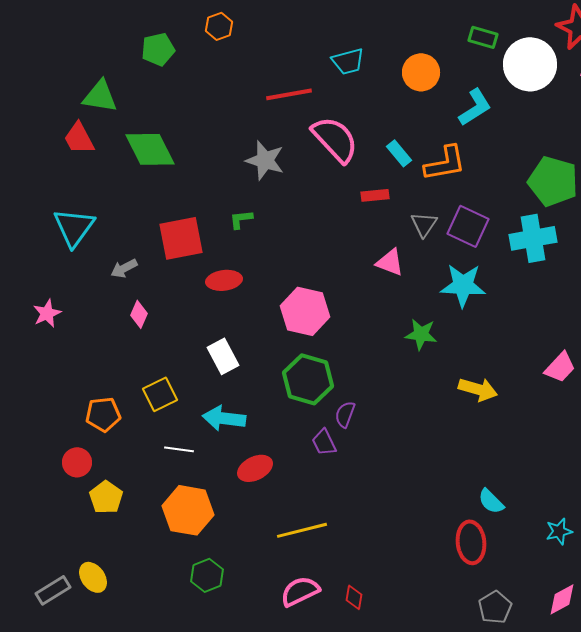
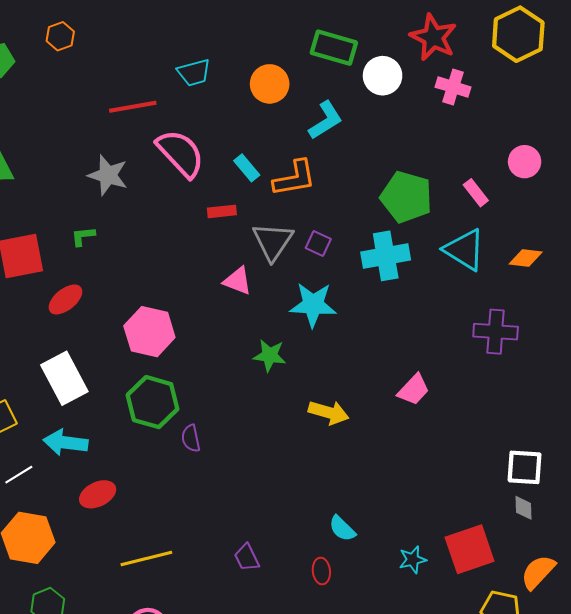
green rectangle: (483, 37) -> (334, 48), size x1.5
white circle: (530, 64) -> (383, 76), size x0.7
gray triangle: (424, 224) -> (273, 241), size x1.5
purple square: (468, 226) -> (318, 244), size x0.6
red ellipse: (224, 280) -> (65, 299), turned -32
white rectangle: (223, 356) -> (64, 378), size x1.4
purple semicircle: (345, 414) -> (191, 438), turned -32
purple trapezoid: (324, 442) -> (247, 558), moved
white line: (179, 449) -> (19, 475), turned -40
red ellipse: (471, 542) -> (321, 571), size x0.6

